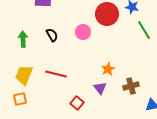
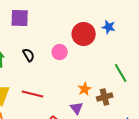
green line: (144, 30) -> (121, 73), moved
brown cross: (131, 86) -> (105, 97), moved

